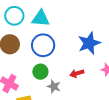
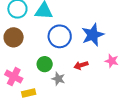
blue circle: (43, 45) -> (60, 36), moved

